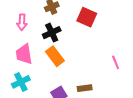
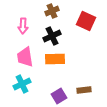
orange rectangle: (55, 56) -> (55, 59), turned -54

